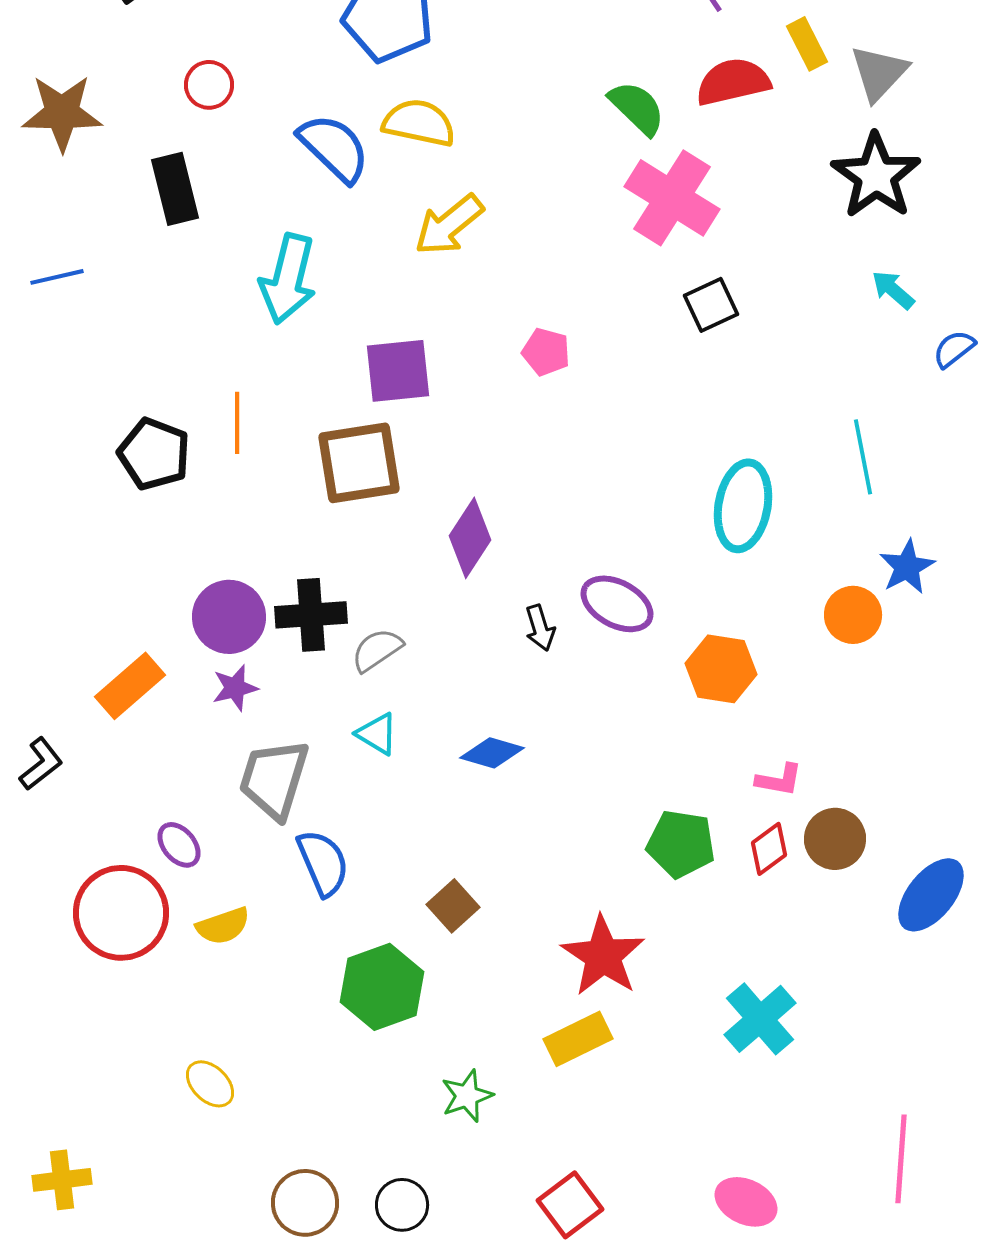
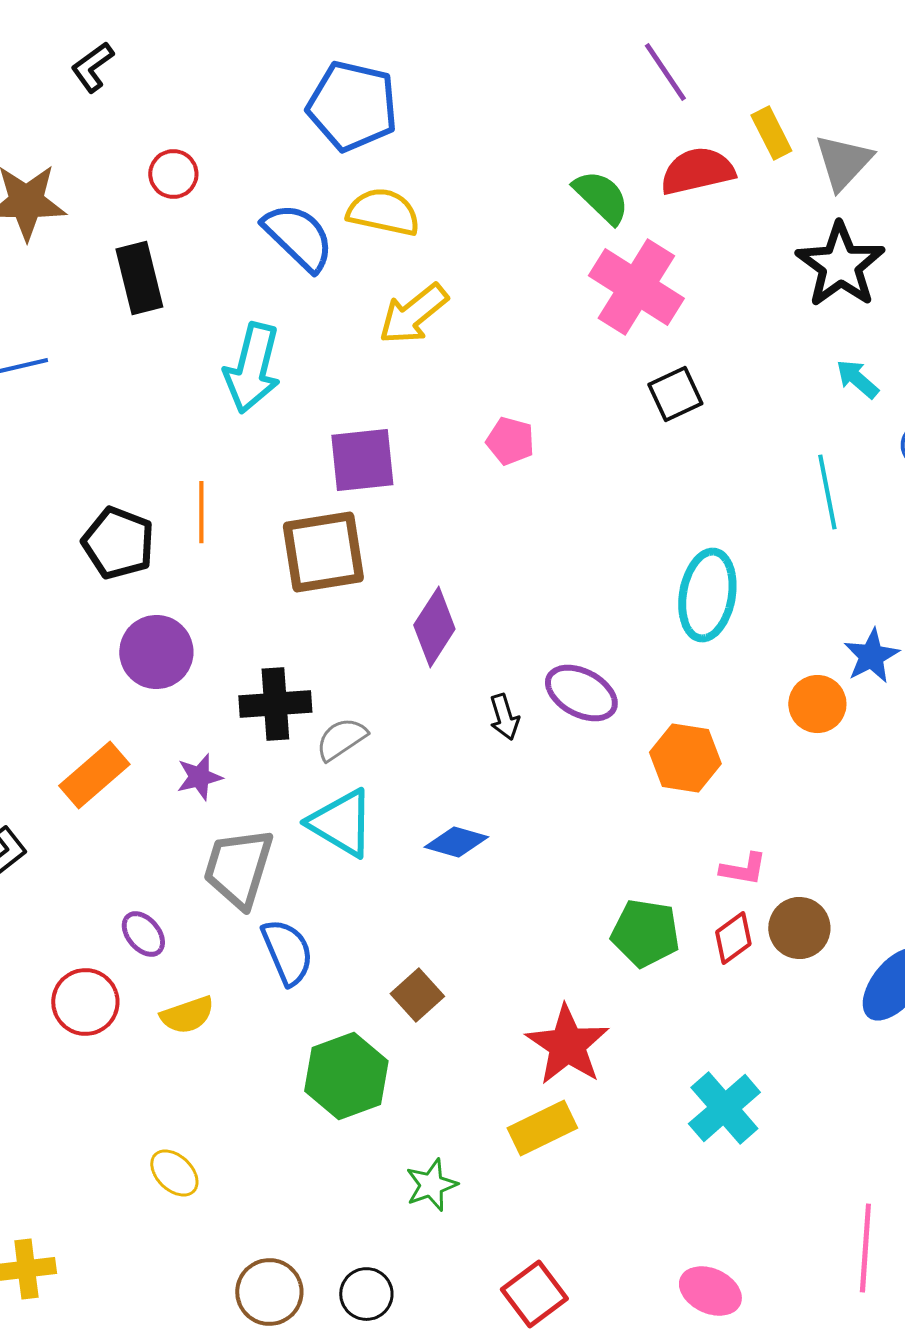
cyan line: (863, 457) -> (827, 492), moved
purple circle: (229, 617) -> (156, 652), moved
cyan triangle: (377, 734) -> (341, 823), size x1.6
red circle: (121, 913) -> (85, 1002), size x0.7

